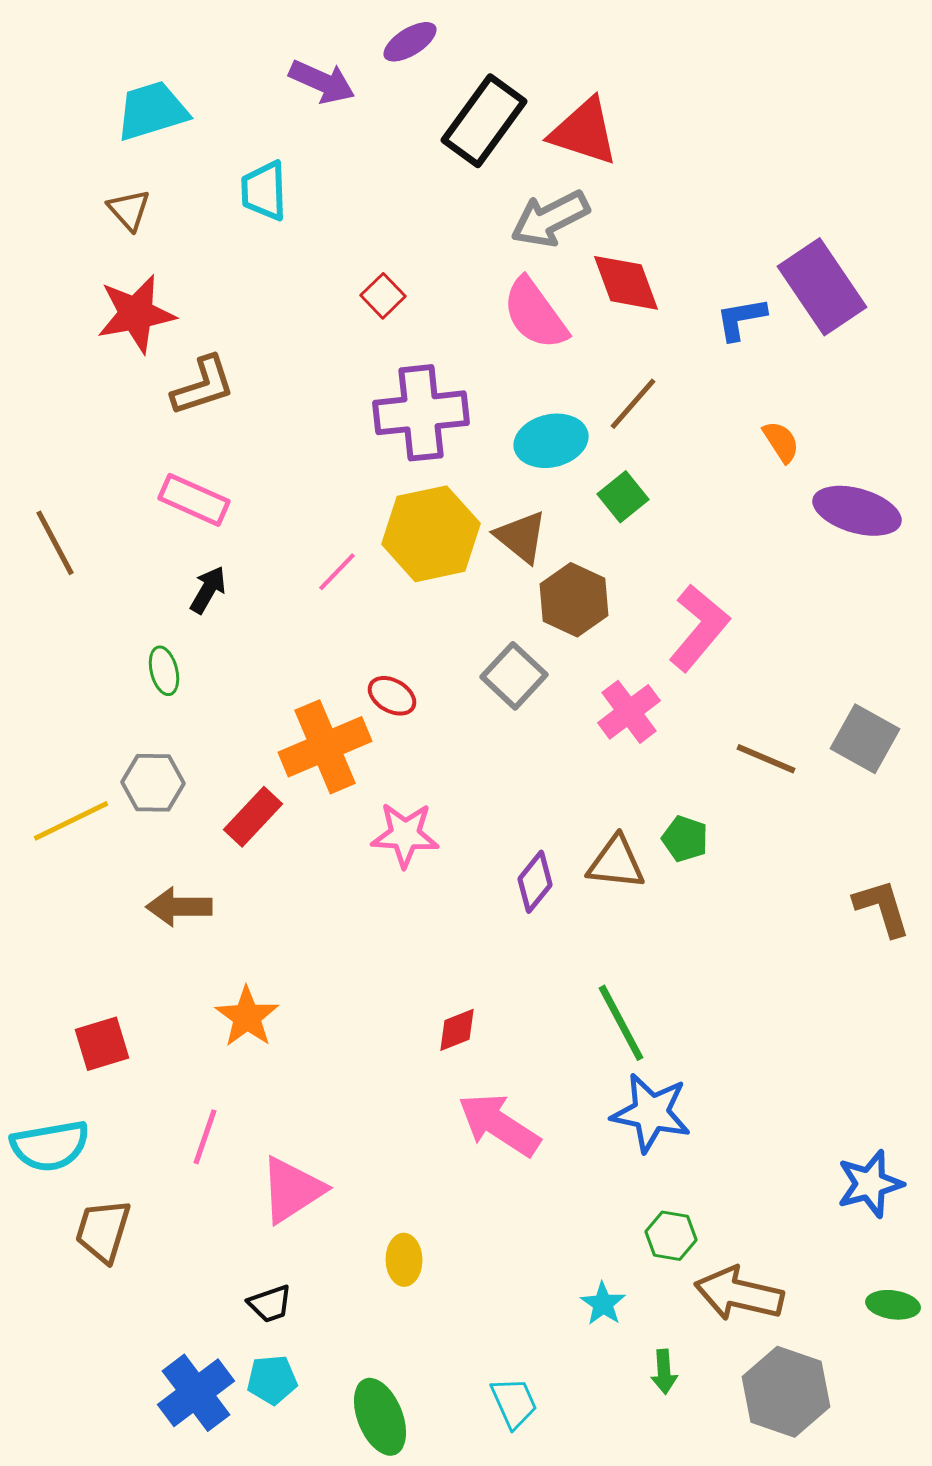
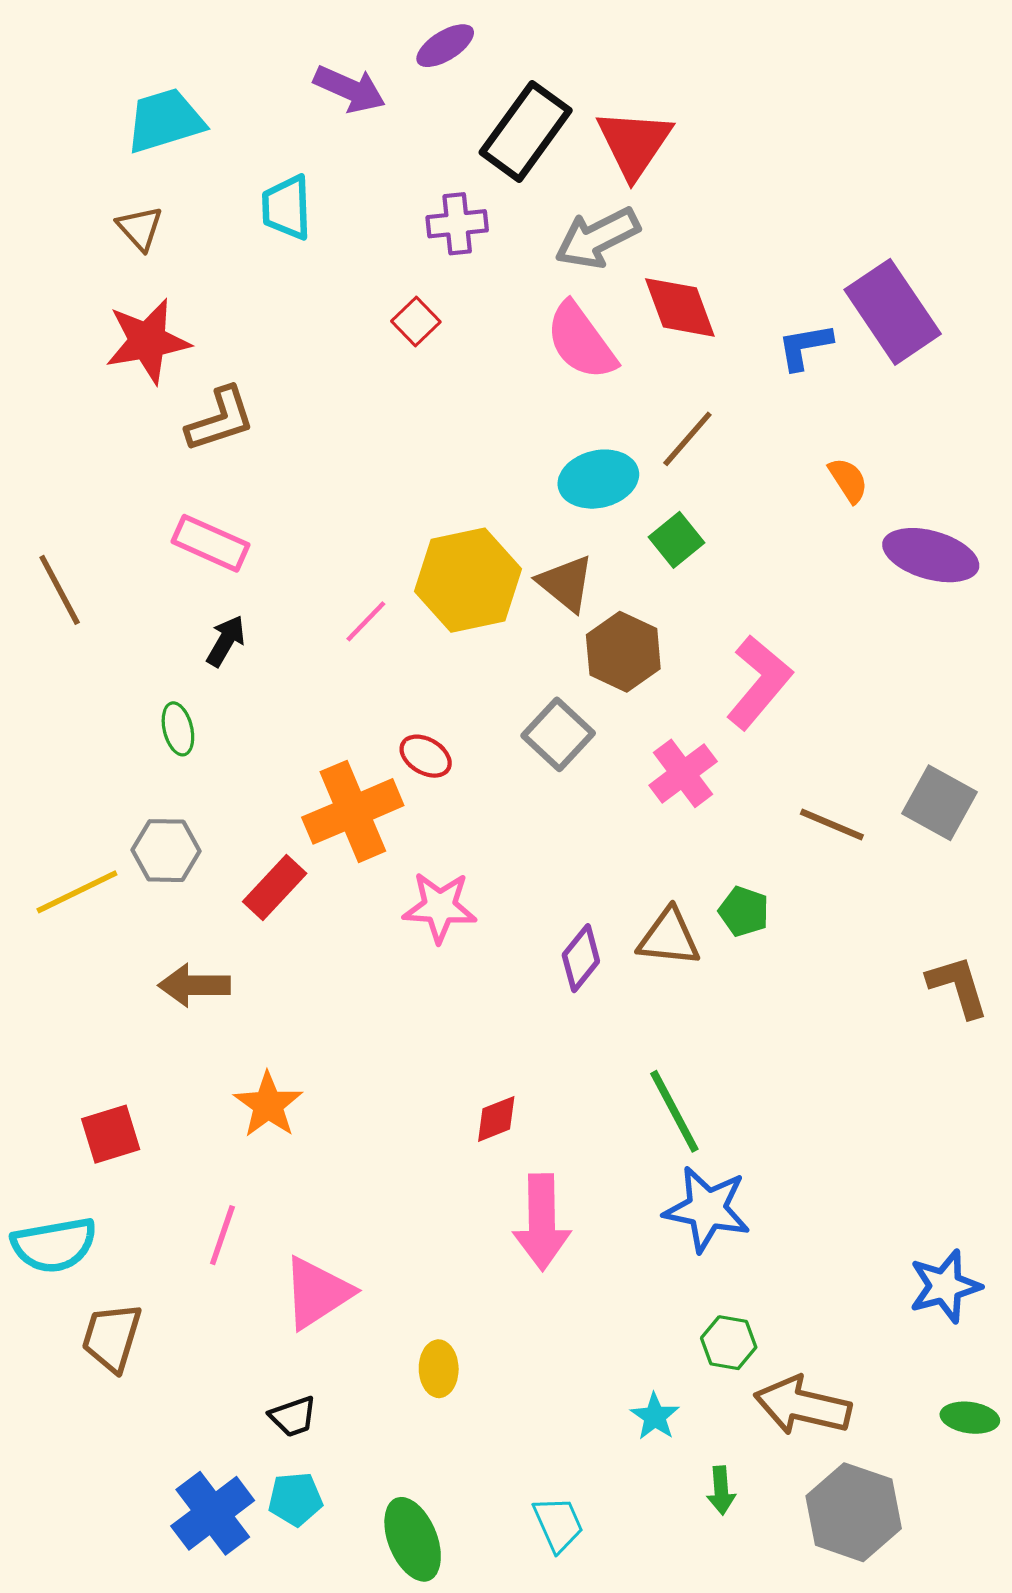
red triangle: (584, 132) -> (634, 143), turned 46
purple cross: (421, 413) -> (457, 224), moved, size x0.6
pink arrow: (499, 1125) -> (542, 1222), turned -124

